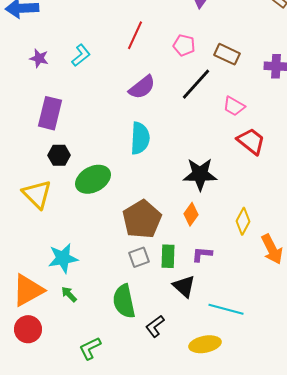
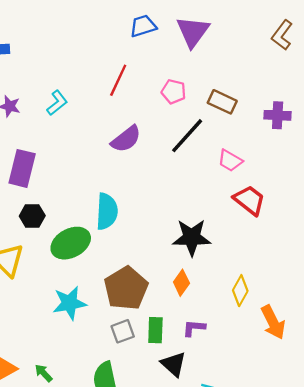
cyan semicircle: (140, 138) -> (107, 211), moved
cyan star: (63, 258) -> (70, 303), moved

